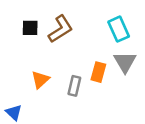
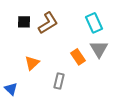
orange rectangle: (98, 72) -> (78, 57), turned -49
gray rectangle: (74, 86) -> (59, 81), moved

